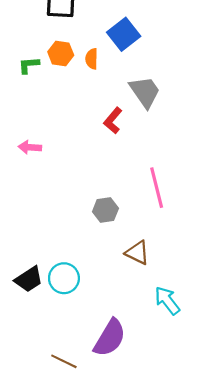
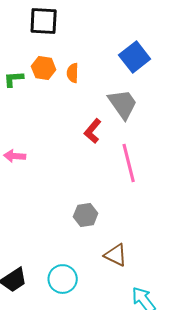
blue square: (124, 34) -> (135, 57), moved
pink line: (157, 188) -> (129, 163), moved
cyan circle: (64, 278) -> (63, 279), moved

